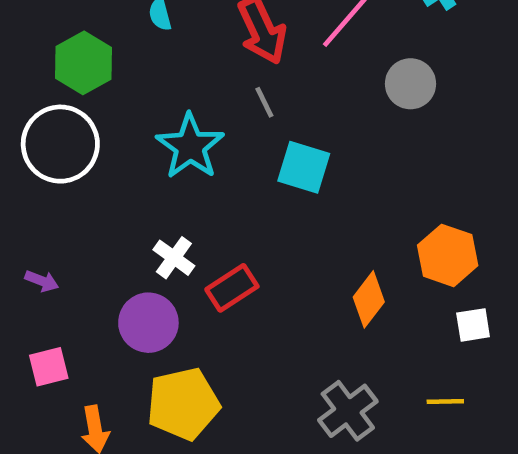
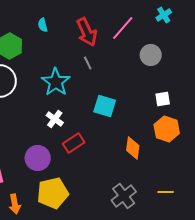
cyan square: (304, 167) -> (105, 106), moved
white cross: (174, 258) -> (55, 119), moved
orange diamond: (369, 299) -> (133, 148), turned -30
white square: (473, 325) -> (163, 99), moved

